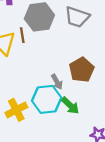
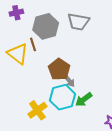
brown pentagon: (82, 70) -> (59, 69), moved
green arrow: (70, 105) -> (84, 99), turned 108

